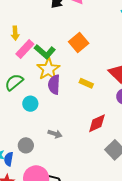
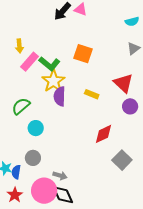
orange square: (79, 42) -> (83, 54), turned -30
green semicircle: (14, 82) -> (21, 106), moved
cyan circle: (30, 104) -> (36, 128), moved
gray arrow: (55, 134) -> (60, 176), moved

